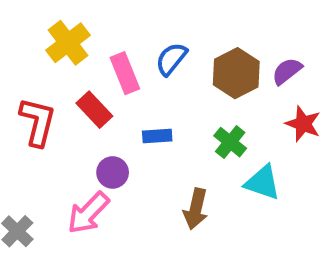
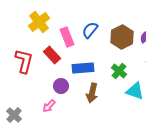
blue rectangle: (157, 136) -> (83, 68), size x1.5
brown arrow: (196, 209) -> (92, 93), moved
pink arrow: (88, 213) -> (49, 106), size x0.6

